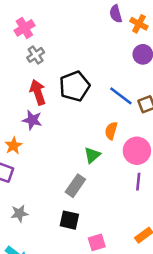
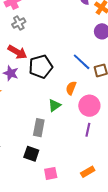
black pentagon: (74, 86) -> (41, 67), moved
red arrow: (38, 92) -> (17, 52), turned 132
gray rectangle: (75, 186) -> (39, 128), turned -30

